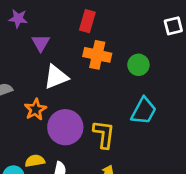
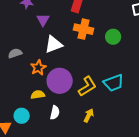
cyan trapezoid: (144, 111) -> (114, 83), moved, turned 40
yellow L-shape: (104, 134) -> (87, 86), turned 50
yellow semicircle: (35, 161) -> (38, 95), moved

